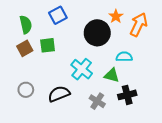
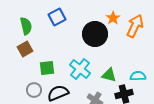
green square: (48, 45) -> (47, 68), moved
cyan semicircle: (124, 57) -> (138, 76), moved
gray circle: (26, 90) -> (34, 90), moved

